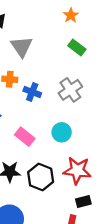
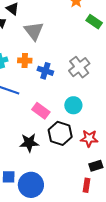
green rectangle: (77, 48) -> (94, 22), moved
red star: (77, 170) -> (89, 138), size x0.7
black hexagon: (41, 177) -> (60, 133), moved

